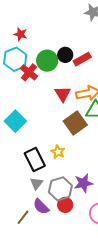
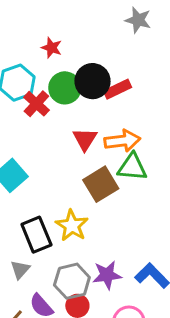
red star: (21, 34) -> (52, 48), moved
black circle: (65, 55) -> (93, 81), size x1.5
yellow star: (58, 152) -> (72, 226), size x1.5
gray triangle: (36, 183) -> (20, 270), moved

